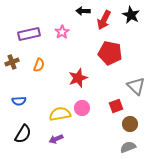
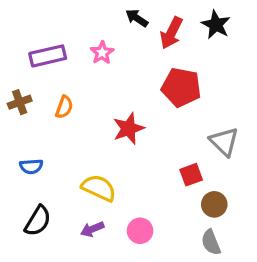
black arrow: (83, 11) -> (137, 18), turned 32
pink circle: (82, 108) -> (140, 231), moved
yellow semicircle: (60, 114) -> (99, 188), turned 35
gray semicircle: (128, 147) -> (211, 242), turned -91

